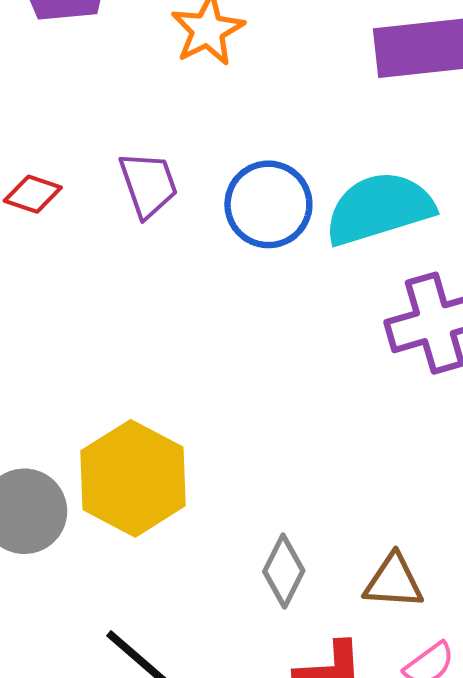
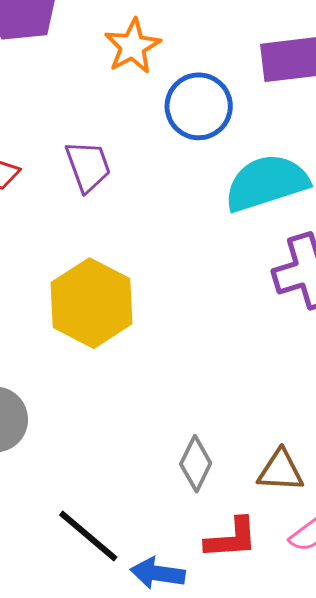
blue circle: (268, 204) -> (199, 106), moved
yellow hexagon: (133, 478) -> (92, 303), moved

